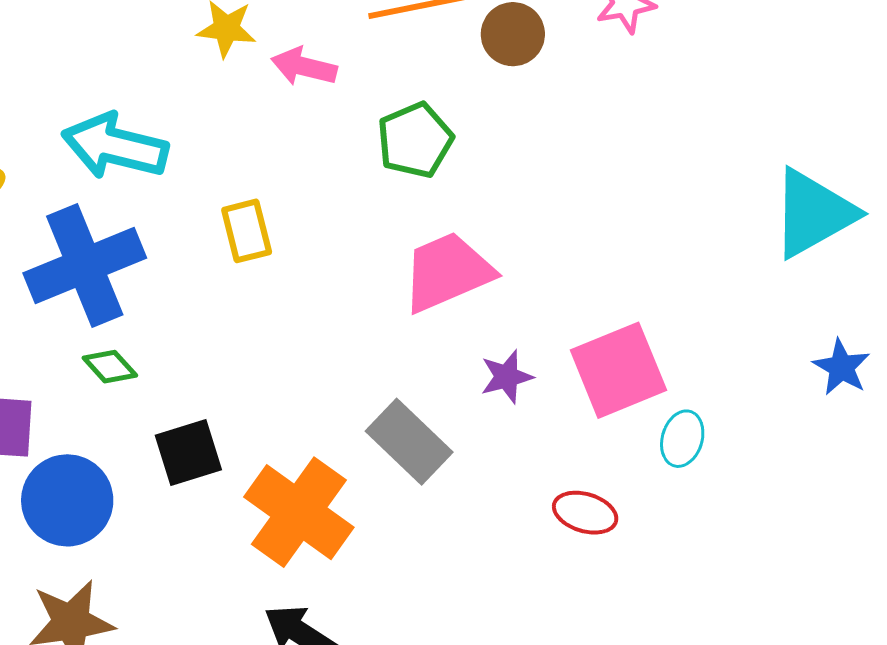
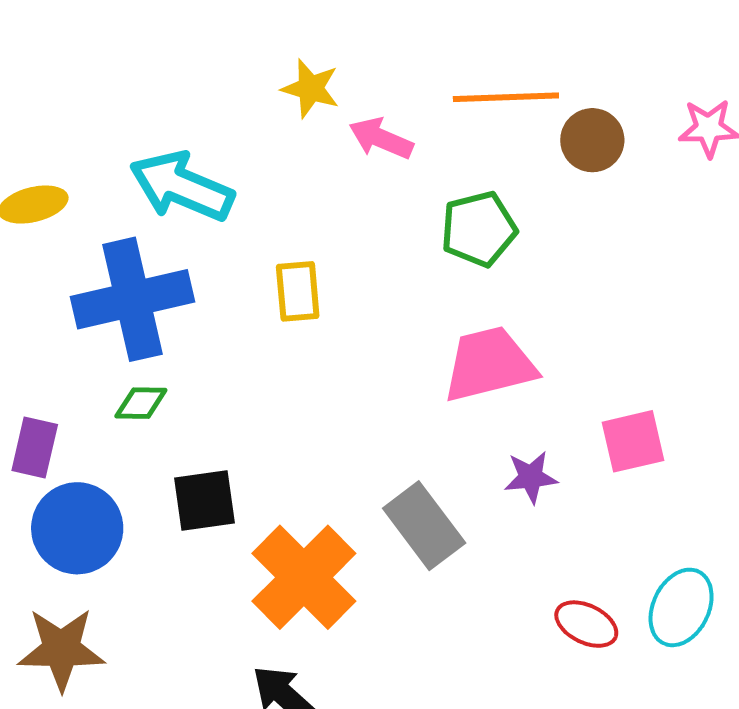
green diamond: (110, 367) -> (141, 403), turned -56
pink square: (618, 370) -> (633, 441), moved, size x0.7
cyan ellipse: (682, 439) -> (681, 607), moved, size x1.4

